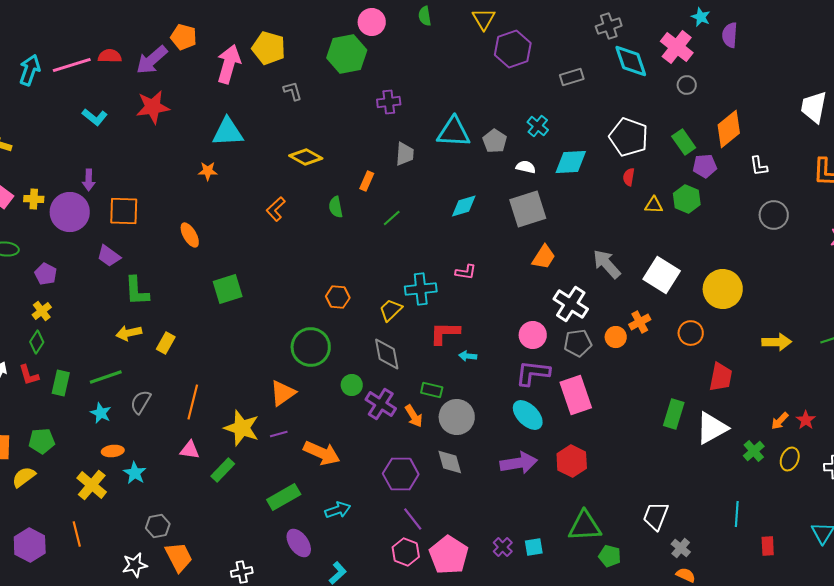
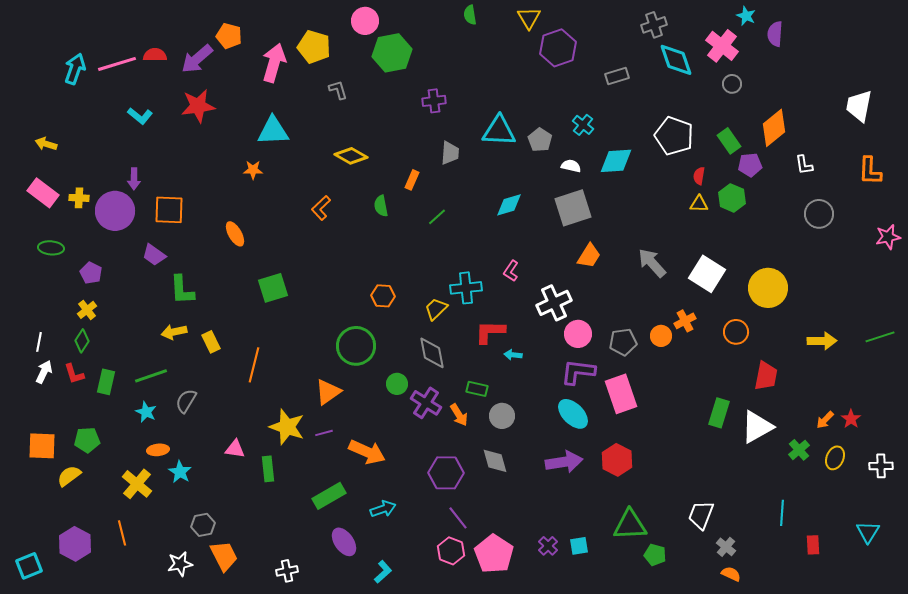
pink circle: (372, 22) -> (365, 21), moved
red semicircle: (629, 177) -> (699, 176), moved
pink L-shape: (466, 272) -> (511, 271), turned 115
white cross: (571, 304) -> (554, 303), moved, turned 32
yellow rectangle: (166, 343) -> (211, 342), turned -55
orange line: (193, 402) -> (254, 365), moved
gray circle: (457, 417) -> (502, 416), size x0.7
green rectangle: (223, 470) -> (268, 469), turned -50

